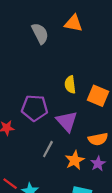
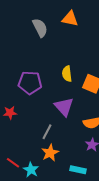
purple pentagon: (35, 108) -> (30, 83), moved
orange star: (75, 160) -> (50, 153), moved

